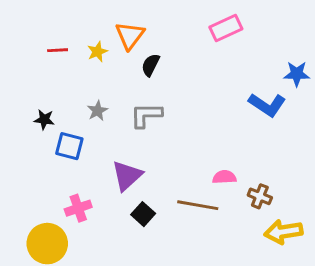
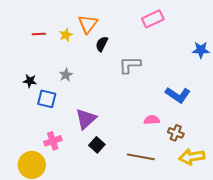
blue L-shape: (267, 105) -> (178, 95), moved
gray L-shape: (146, 115) -> (130, 65), moved
brown line: (198, 205) -> (141, 157), moved

